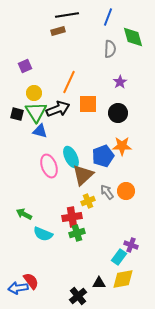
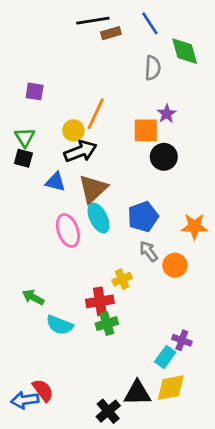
blue line: (108, 17) -> (150, 23), turned -54
brown rectangle: (58, 31) -> (111, 33), moved
purple square: (25, 66) -> (35, 91), turned 32
yellow circle: (34, 93) -> (73, 130), moved
orange square: (88, 104) -> (146, 130), moved
green triangle: (36, 112) -> (25, 137), moved, size x0.7
orange star: (122, 146) -> (194, 226), moved
brown triangle: (83, 175) -> (93, 189), moved
gray arrow: (107, 192) -> (149, 251), moved
black triangle: (99, 283) -> (137, 393), size x1.5

